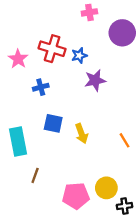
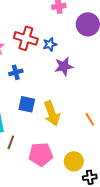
yellow arrow: (81, 134) -> (52, 113), size x1.4
brown line: (35, 175) -> (11, 142), moved
pink pentagon: (76, 196) -> (41, 154), moved

